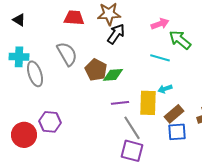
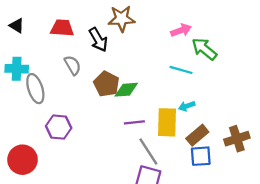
red trapezoid: (74, 18) -> (62, 28), moved
black arrow: (116, 34) -> (98, 40), moved, turned 115
gray semicircle: (67, 54) -> (73, 65), size x0.7
purple hexagon: (50, 122) -> (59, 127), moved

